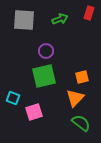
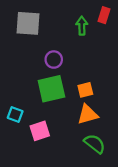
green arrow: (60, 19) -> (82, 26), moved, turned -70
orange square: (82, 77) -> (85, 90), moved
orange triangle: (75, 98) -> (88, 114), turned 30

